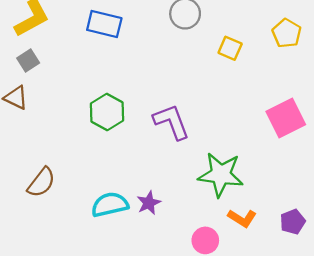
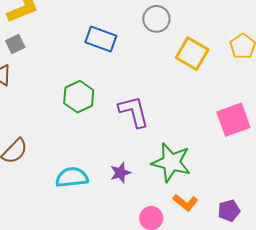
blue rectangle: (104, 24) -> (101, 39), moved
yellow square: (230, 48) -> (192, 54), size x1.5
purple star: (149, 203) -> (120, 173), moved

